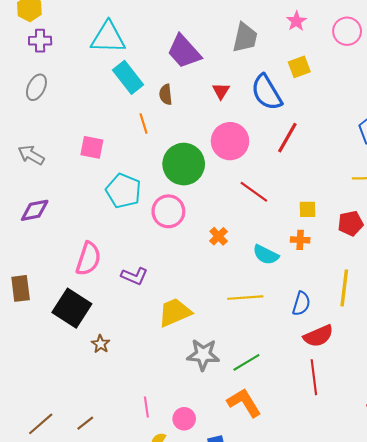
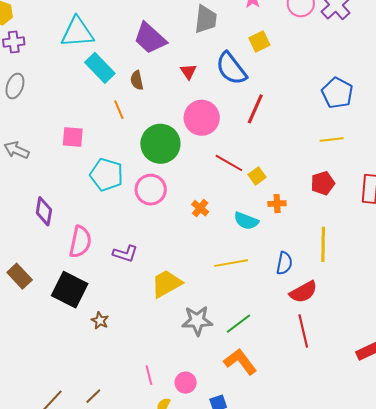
yellow square: (307, 209) -> (257, 176), moved, turned -30
purple diamond: (35, 210) -> (44, 211), moved, turned -64
brown rectangle: (21, 288) -> (20, 276), turned -30

